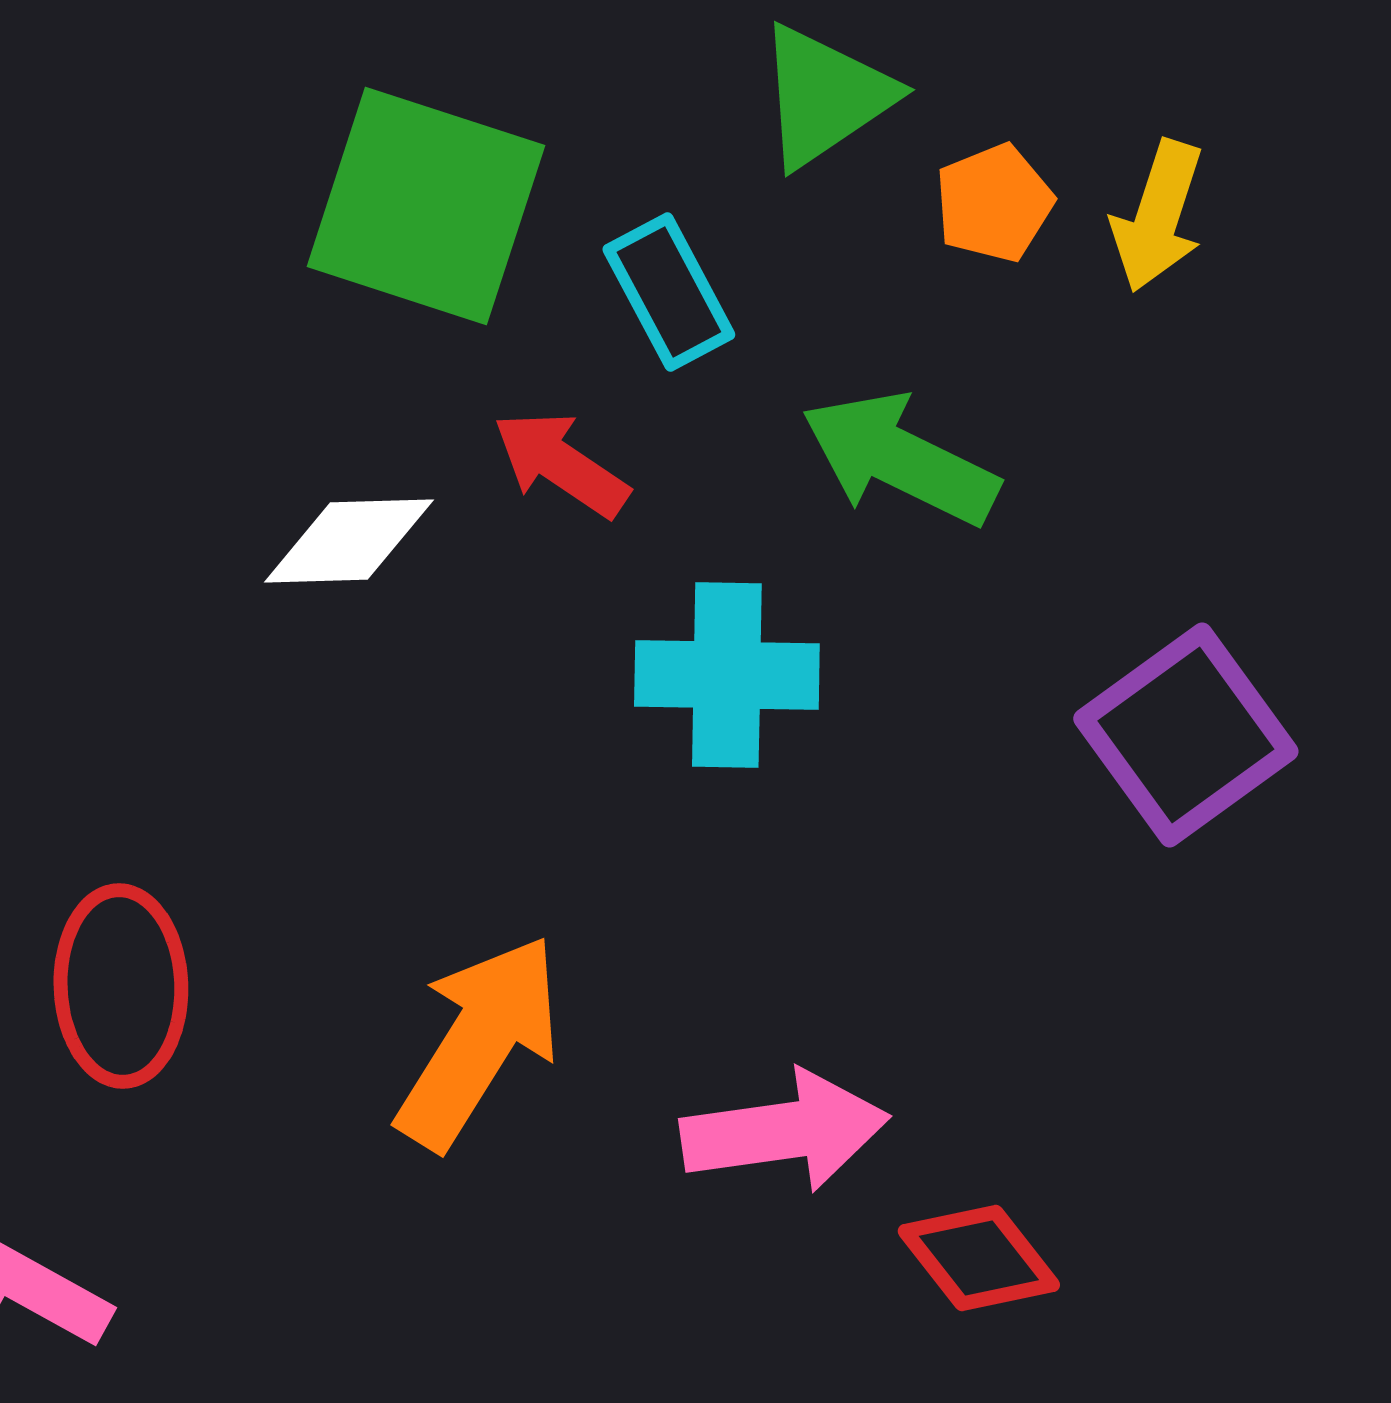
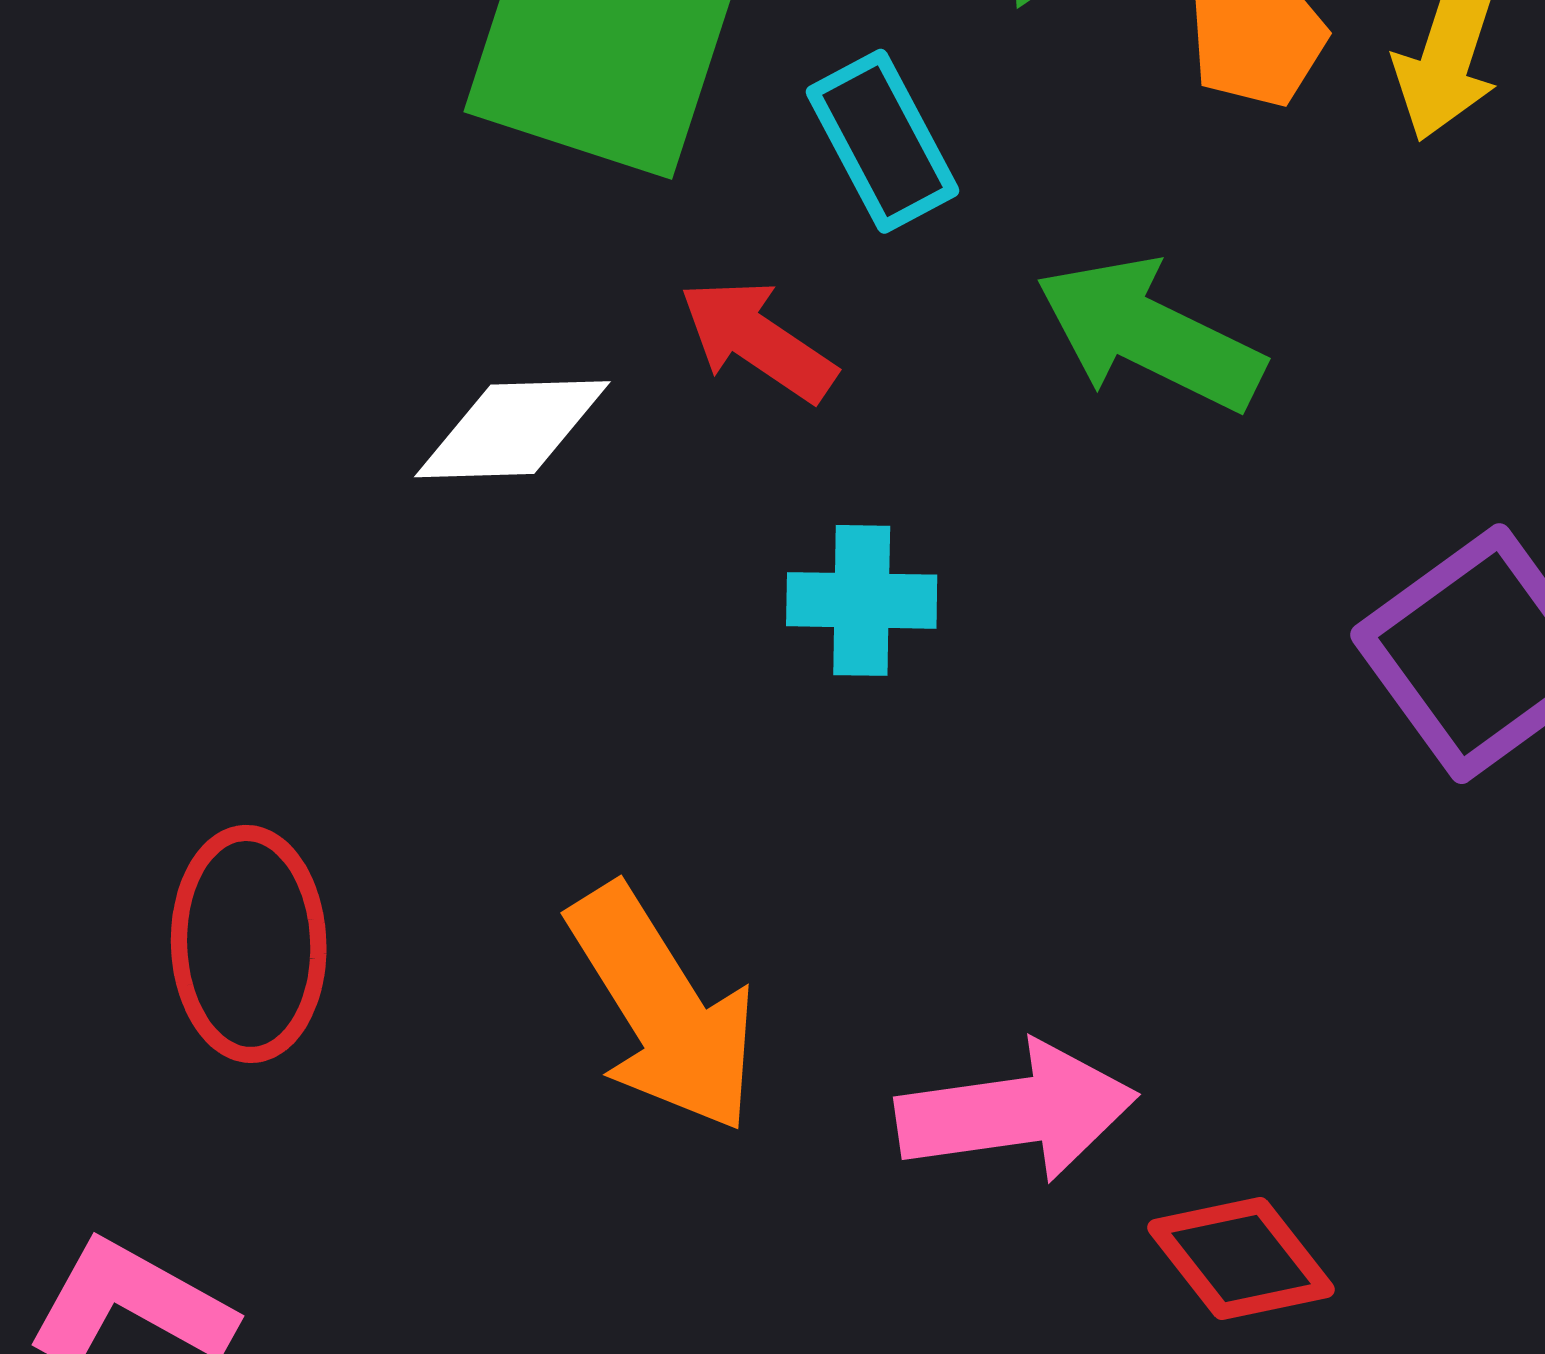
cyan cross: (727, 675) -> (862, 600), moved, size x0.7
orange arrow: (479, 1042) -> (663, 1009), turned 116

